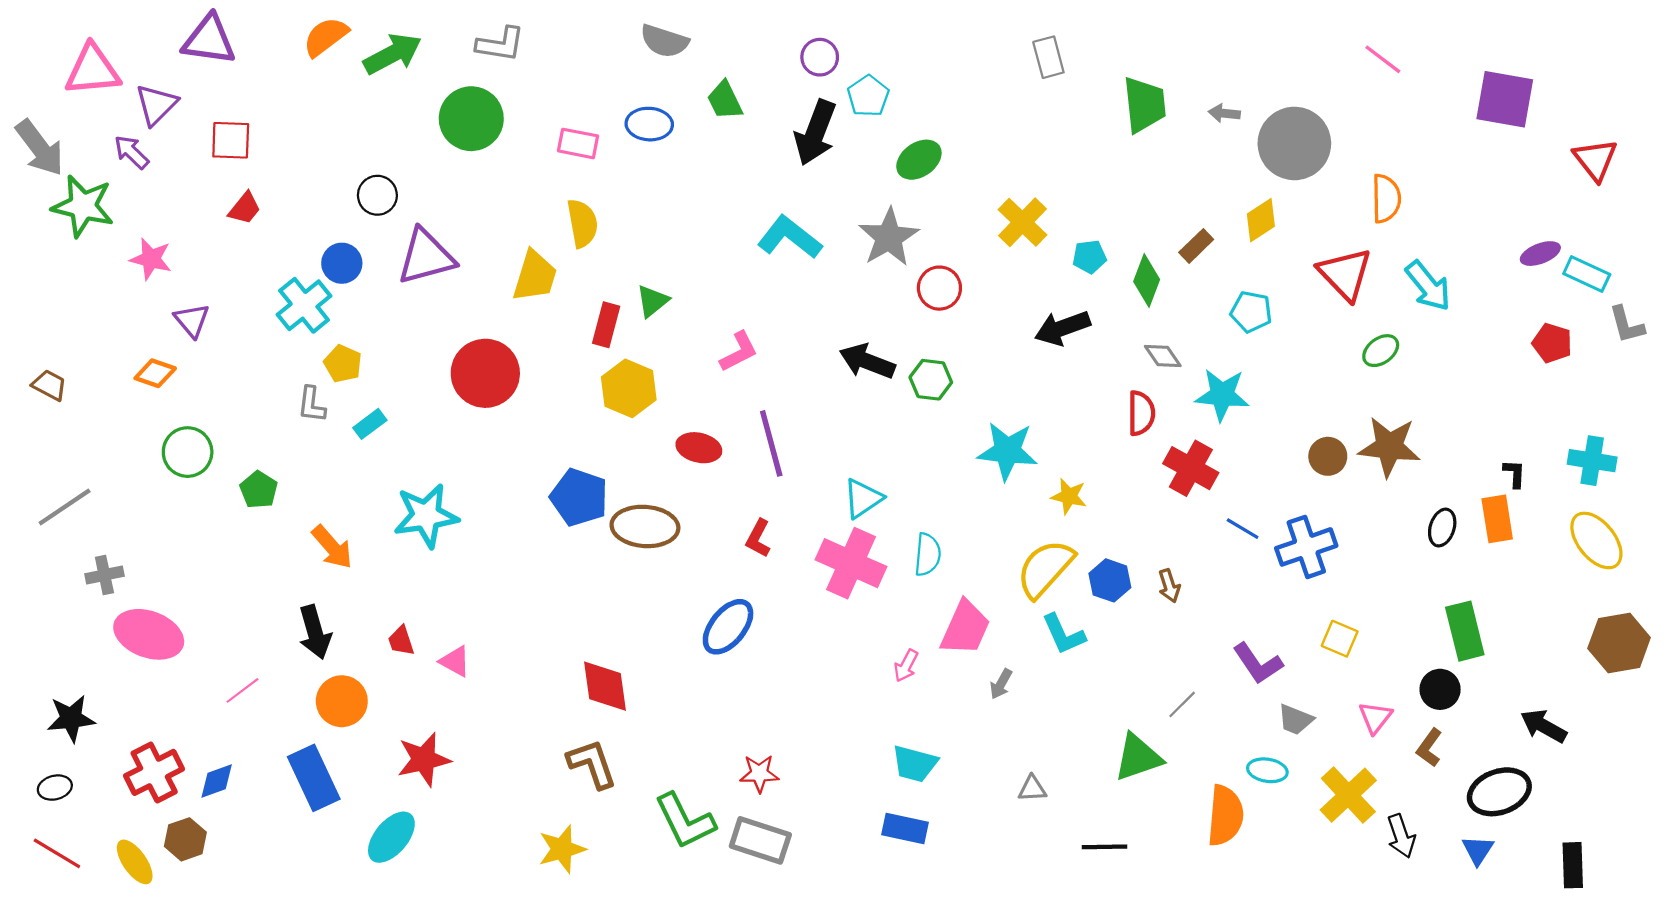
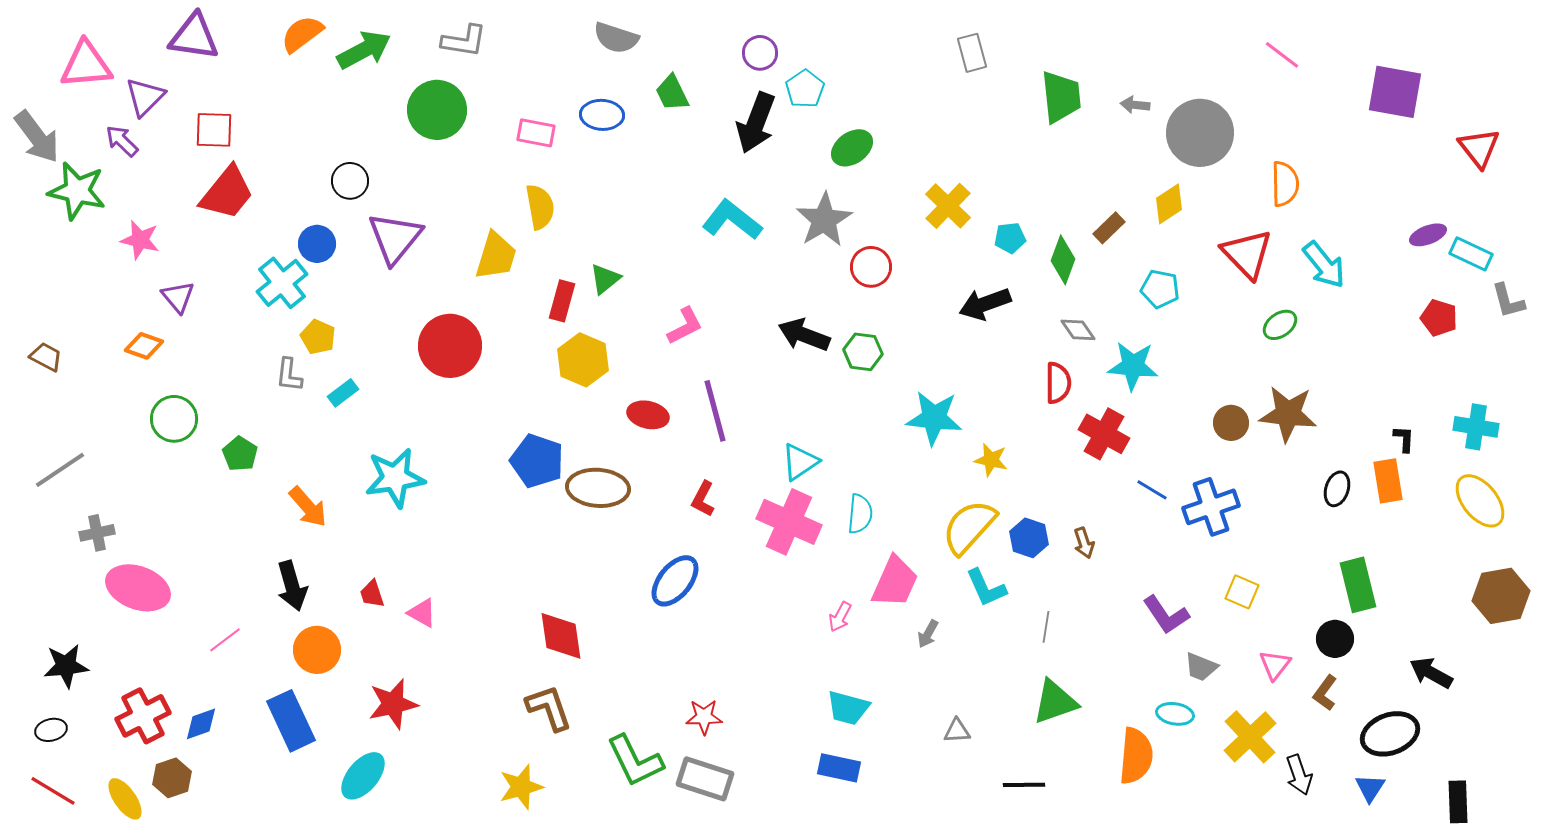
red trapezoid: (245, 208) -> (227, 193), size x1.8
purple triangle: (426, 257) -> (395, 238), turned -36
gray line: (1182, 704) -> (1046, 627), moved, turned -36

